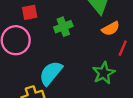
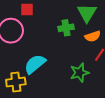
green cross: (63, 27) -> (66, 28), moved

